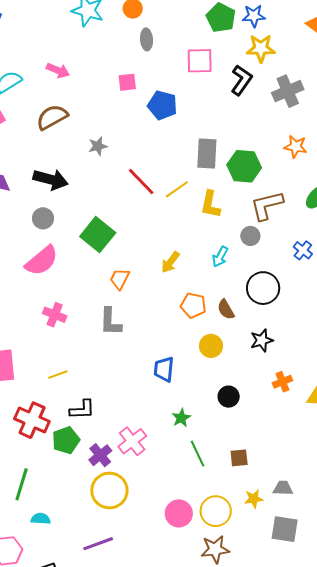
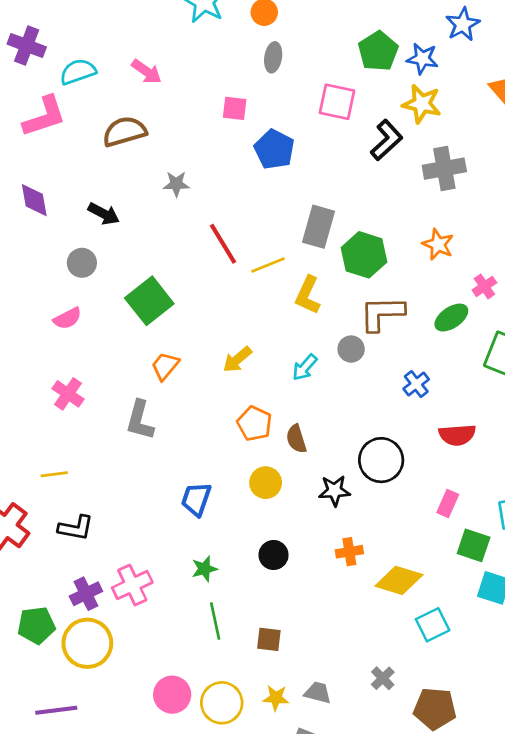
black arrow: (51, 180) -> (104, 214), size x0.7
pink semicircle: (42, 261) -> (67, 318), size x0.6
black circle: (263, 288) -> (381, 460), moved
green pentagon: (66, 440) -> (36, 625), moved

